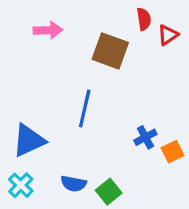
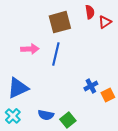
pink arrow: (48, 30) -> (30, 49), moved
brown square: (110, 51) -> (60, 22), moved, turned -35
blue line: (85, 108) -> (56, 54), moved

